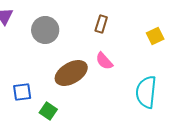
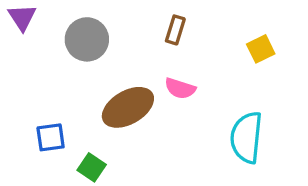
pink semicircle: (104, 61) -> (180, 88), turned -30

